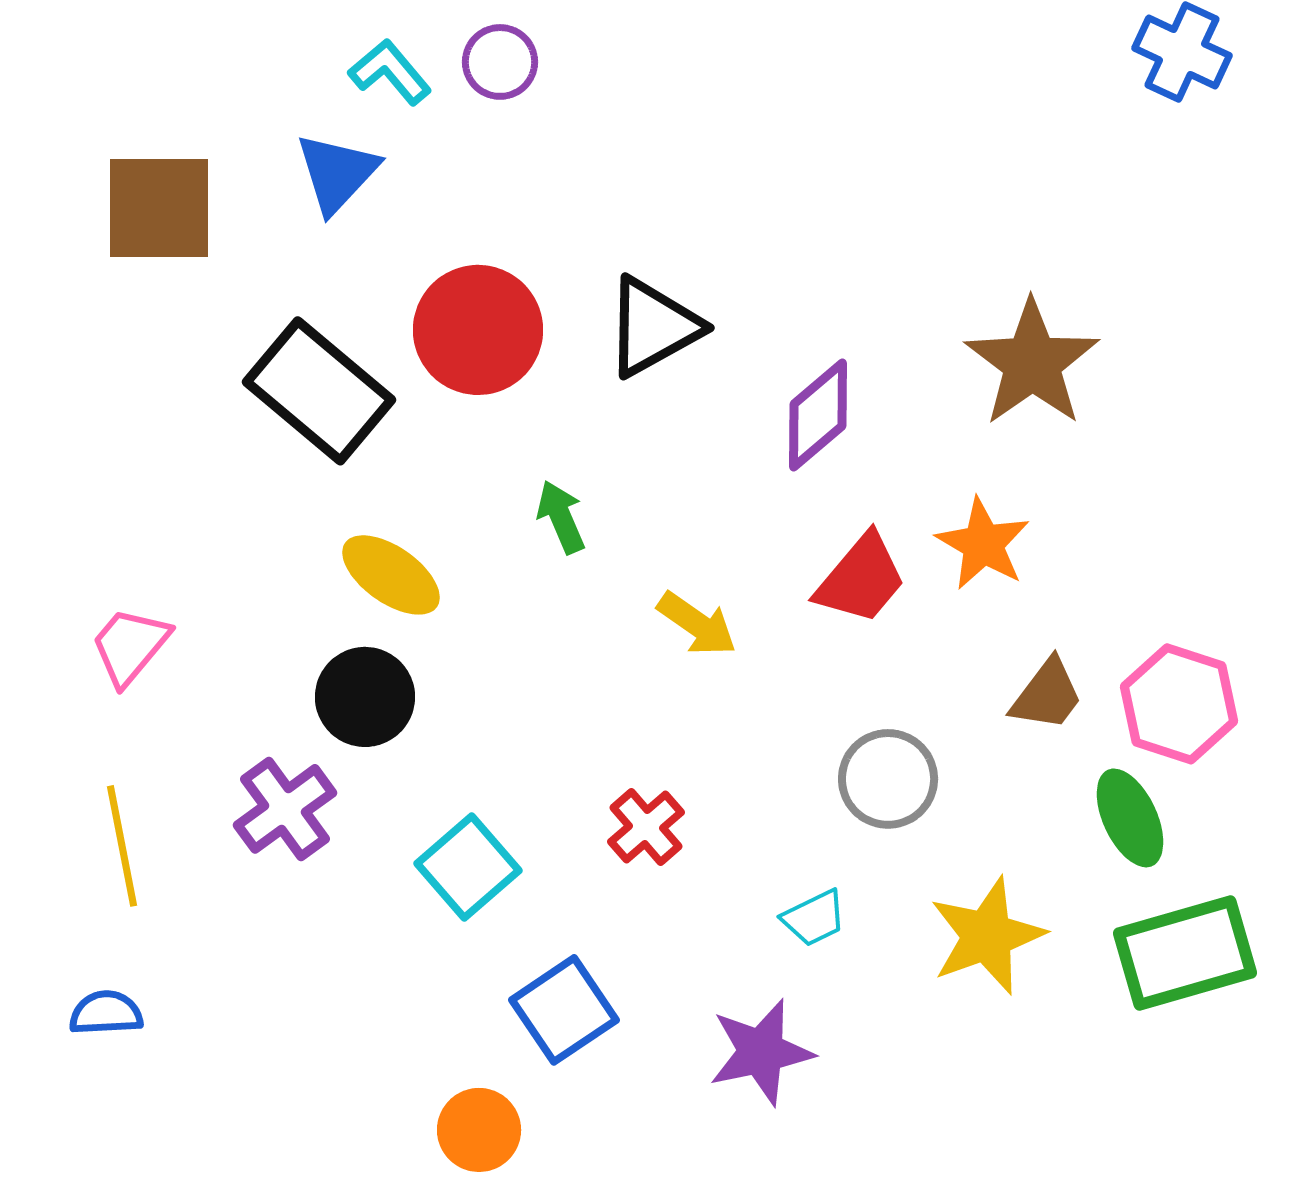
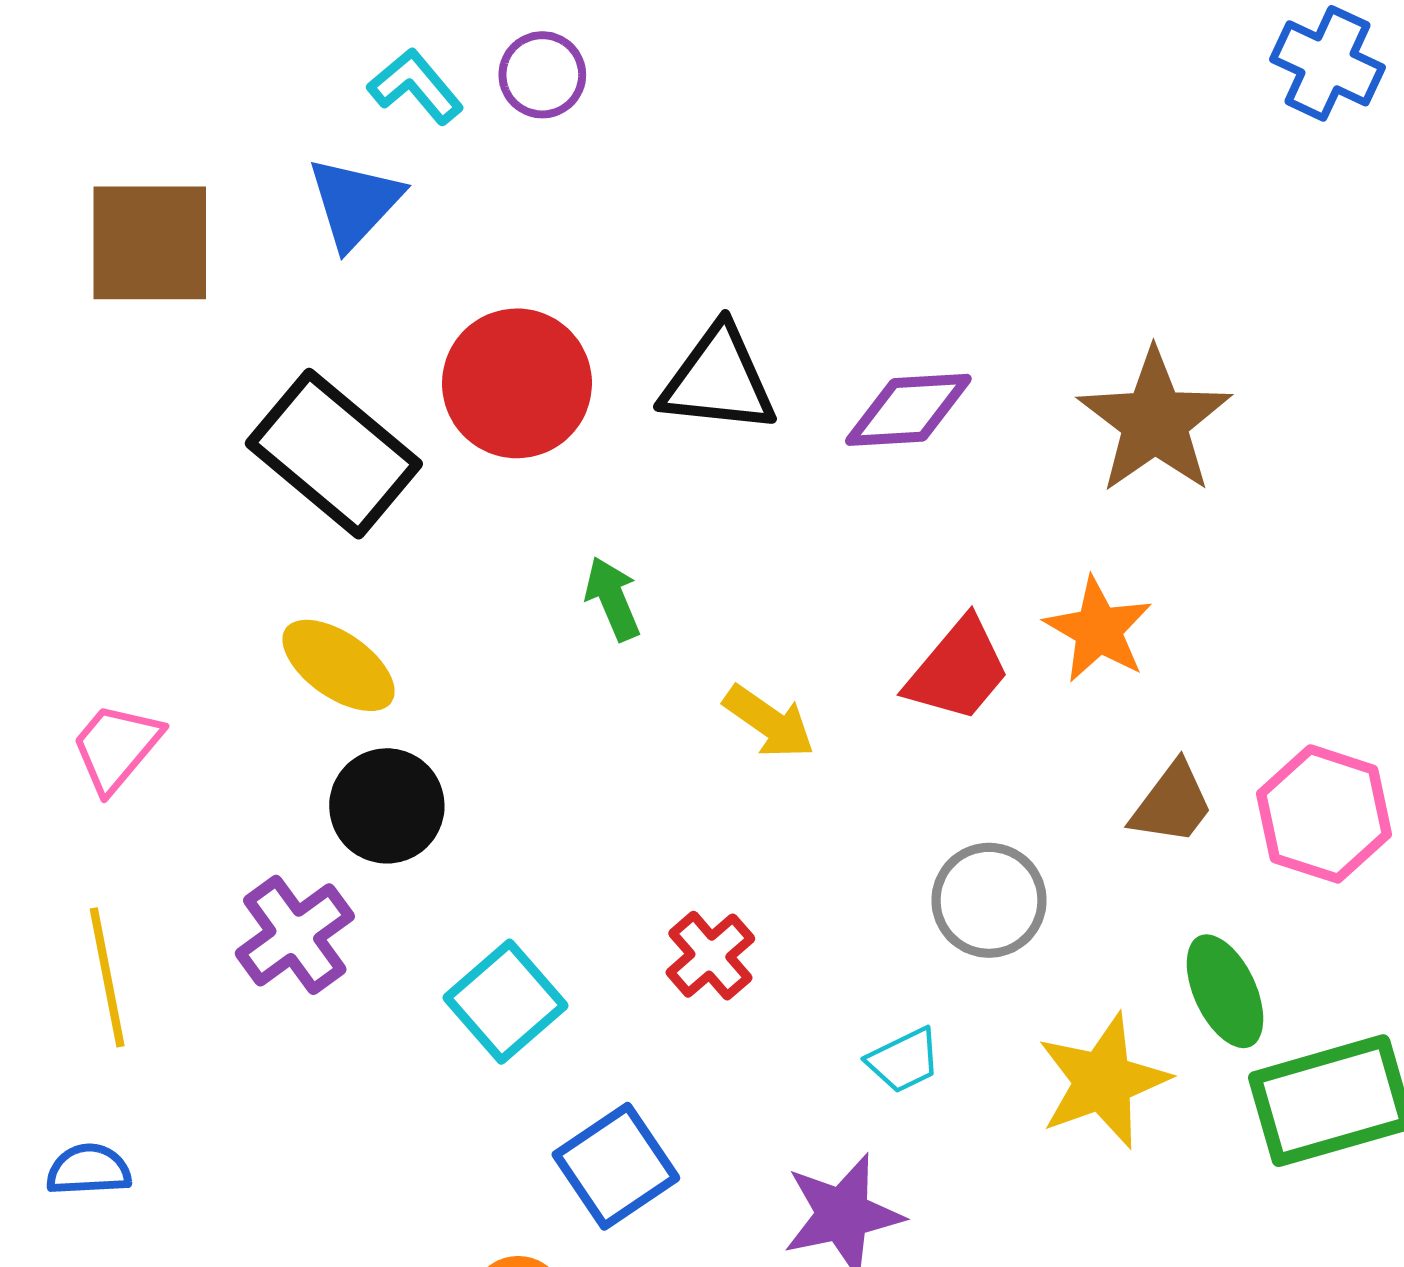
black triangle: (653, 327) -> (718, 380), turned 35
purple diamond: (818, 415) -> (908, 410), moved, turned 37
yellow ellipse: (391, 575) -> (339, 665), moved
green ellipse: (1130, 818) -> (1225, 991), moved

